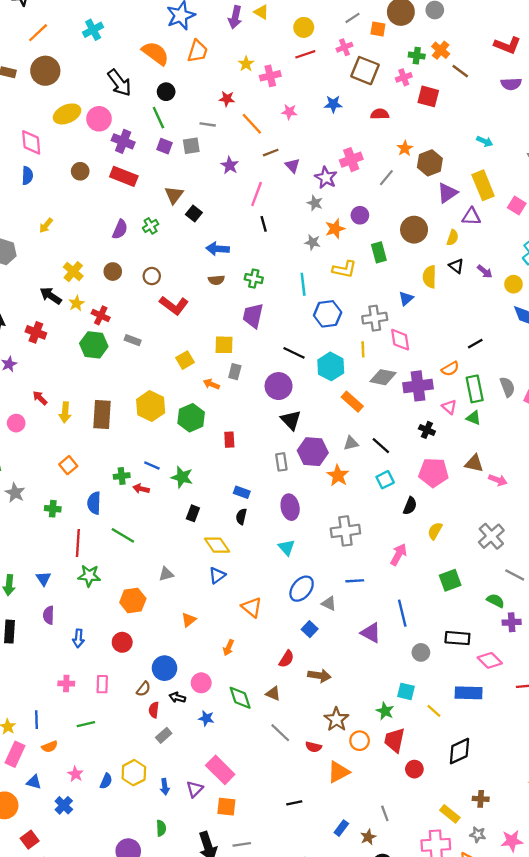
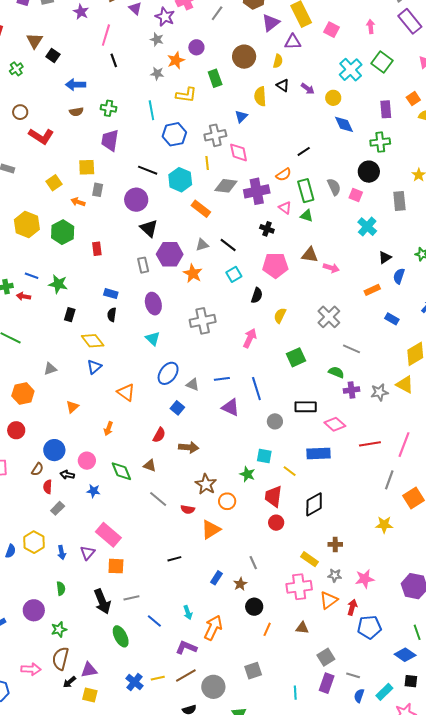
blue line: (355, 581) -> (222, 379), moved
red trapezoid: (394, 740) -> (273, 496), moved

